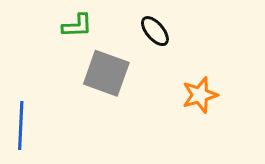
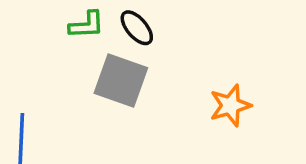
black ellipse: (155, 31) -> (137, 28), moved

